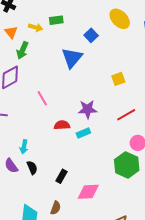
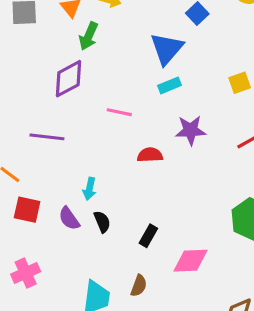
pink line: (42, 98) -> (119, 112), turned -49
cyan rectangle: (83, 133) -> (169, 85), moved

